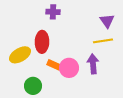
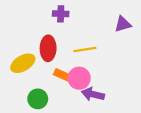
purple triangle: (107, 21) -> (123, 24), turned 49
yellow line: (103, 41) -> (85, 49), moved
purple arrow: (93, 64) -> (93, 94), moved, turned -72

